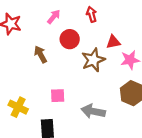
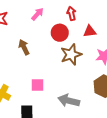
red circle: (70, 39) -> (60, 33), moved
red triangle: (113, 42) -> (90, 31), moved

